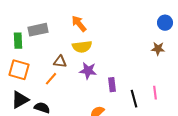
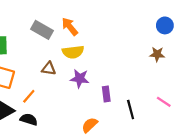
gray rectangle: (38, 30) -> (42, 30), moved, turned 42
orange line: (51, 79) -> (29, 96), moved
pink line: (155, 93) -> (164, 102), moved, turned -48

